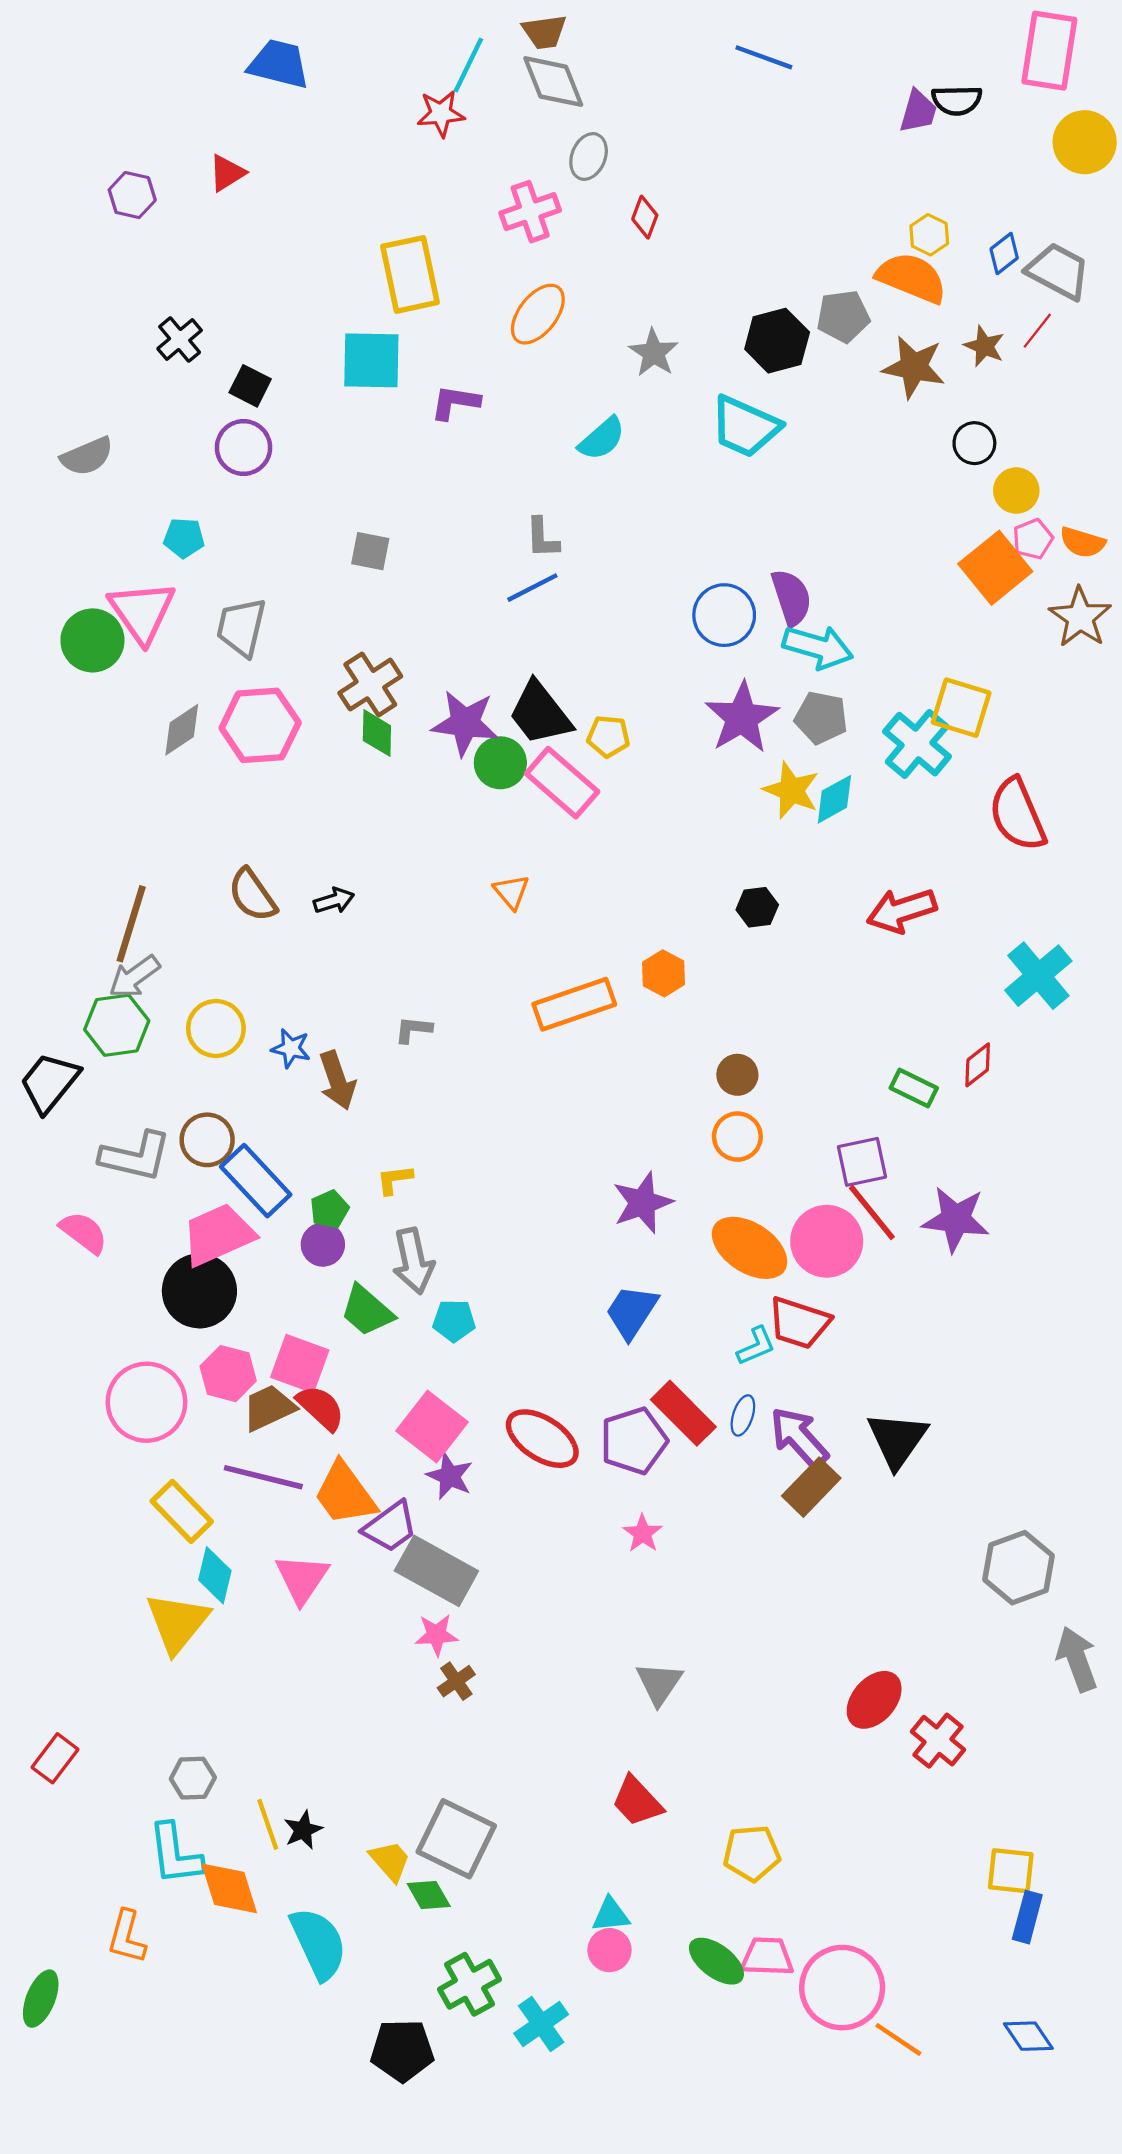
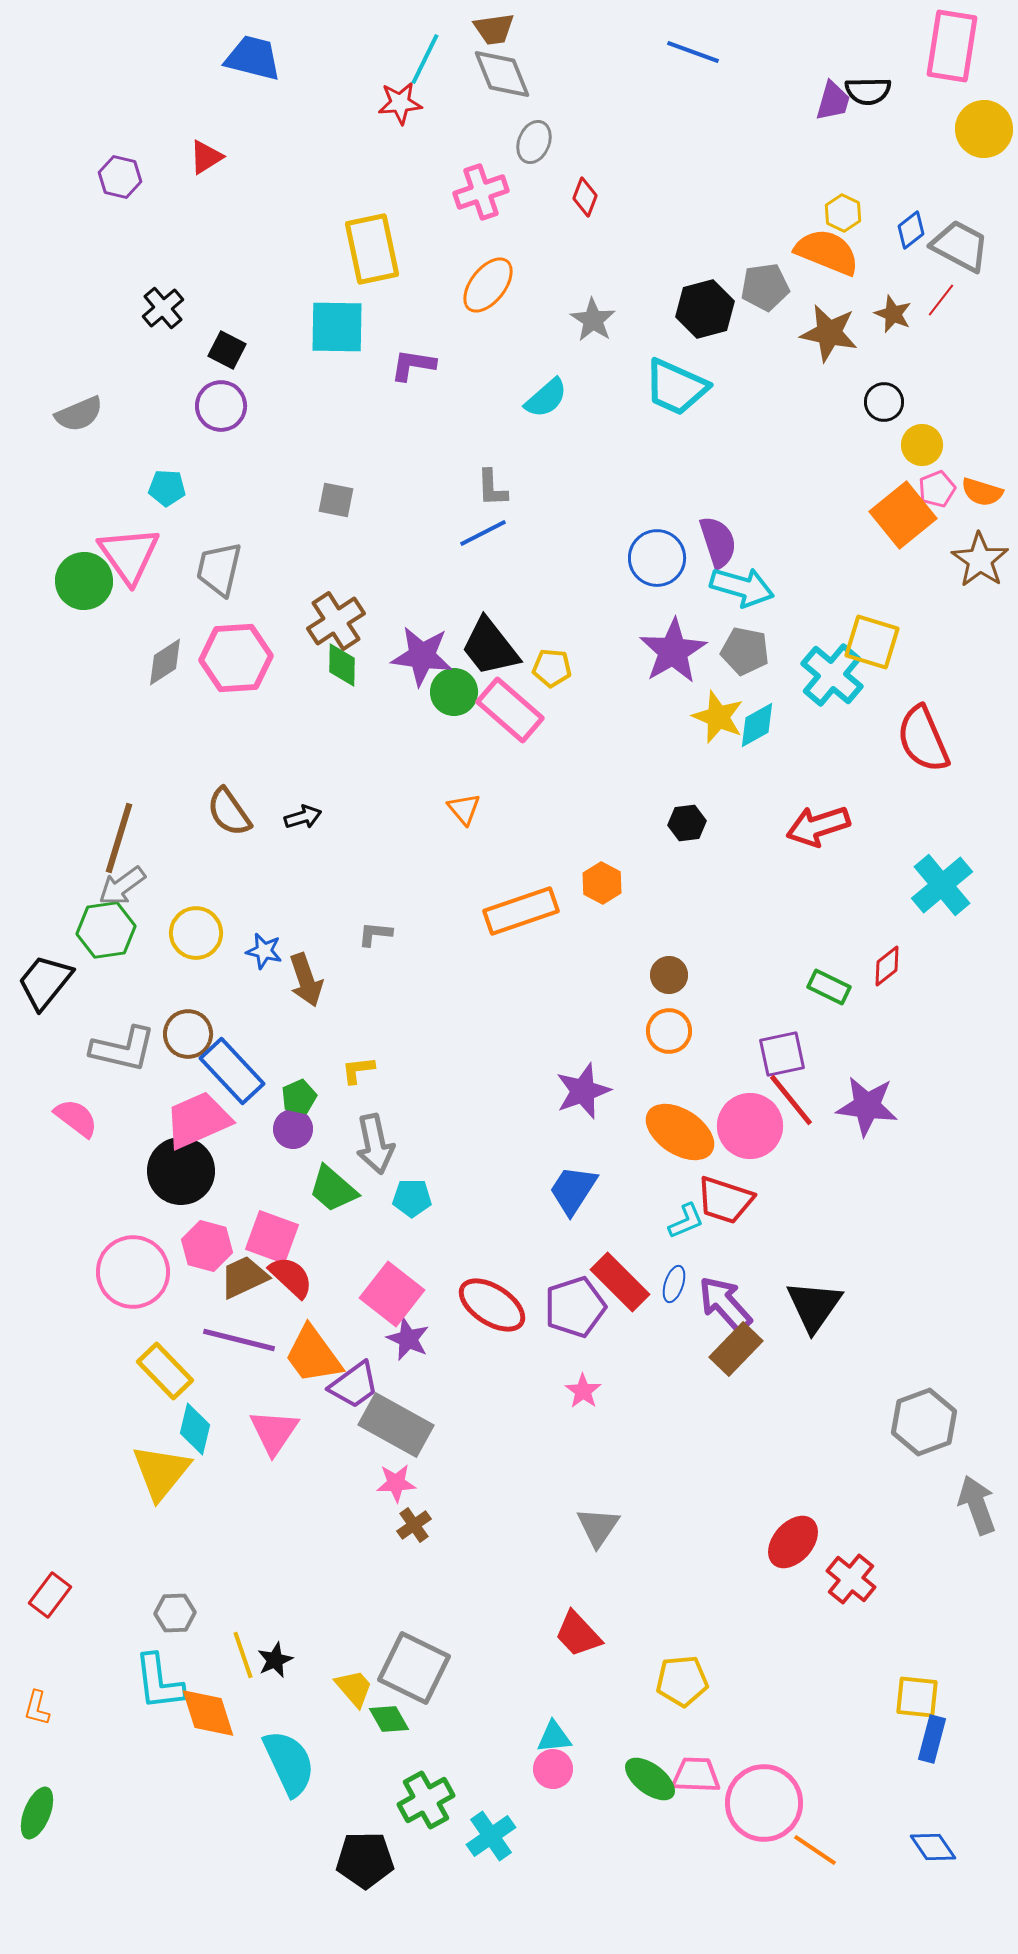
orange L-shape: (127, 1937) -> (37, 1708), moved, size x0.7

